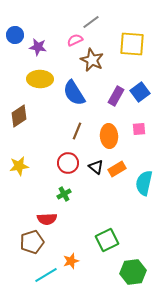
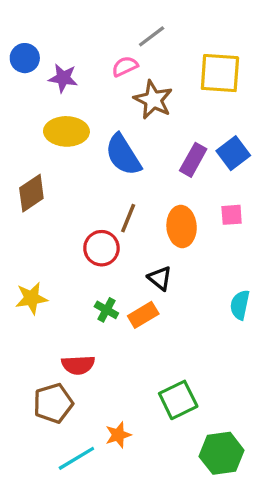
red circle: (68, 163) -> (101, 248), moved
yellow star: (19, 166) -> (31, 298), moved
orange rectangle: (117, 169) -> (143, 315), moved
cyan semicircle: (144, 183) -> (240, 305), size x0.7
green cross: (64, 194) -> (106, 310), moved, turned -32

